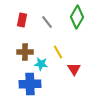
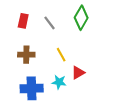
cyan star: (41, 64) -> (59, 82), moved
red triangle: (74, 69) -> (78, 73), turned 32

